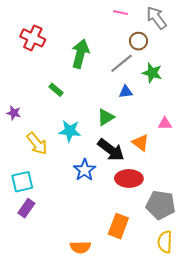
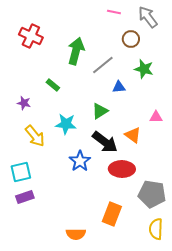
gray line: (122, 63) -> (103, 65), moved
purple star: (14, 113) -> (24, 103), moved
purple rectangle: (26, 208) -> (25, 197), turned 36

